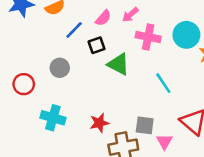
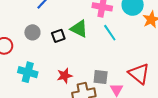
black square: (96, 45) -> (58, 36), moved
cyan line: (163, 83) -> (110, 33), moved

